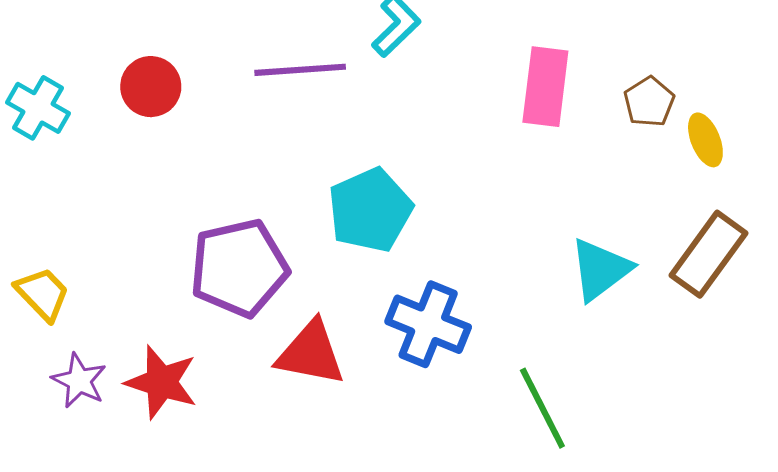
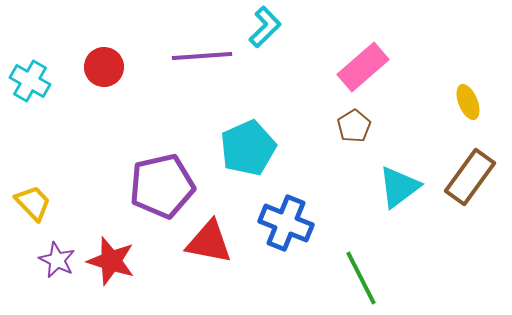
pink rectangle: (545, 87) -> (363, 67), turned 42
brown pentagon: (649, 102) -> (354, 126), moved

